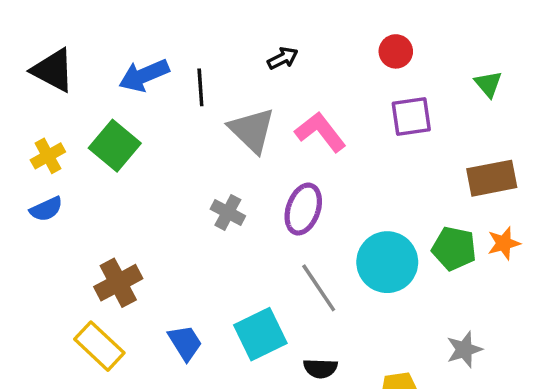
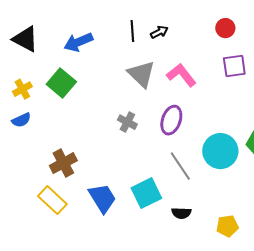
black line: (200, 87) -> (132, 31), moved
blue trapezoid: (185, 343) -> (102, 198), size x1.4

